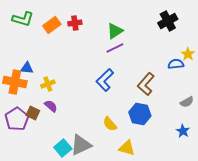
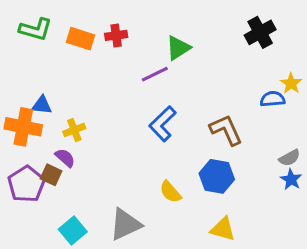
orange rectangle: (52, 25) -> (81, 39), turned 54
purple line: (115, 48) -> (155, 74), moved
brown L-shape: (146, 84) -> (226, 130), turned 115
purple semicircle: (51, 106) -> (65, 158), moved
blue star: (183, 131) -> (291, 179), moved
cyan square: (63, 148) -> (73, 231), moved
yellow triangle: (127, 148) -> (223, 229), moved

